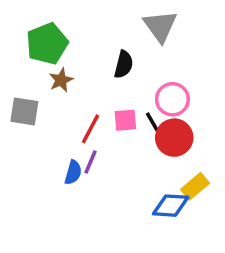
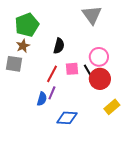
black semicircle: (124, 64) -> (59, 46), moved
brown star: (61, 80) -> (23, 46), moved
blue diamond: (171, 206) -> (67, 118), moved

